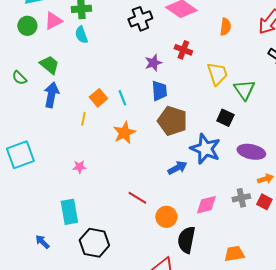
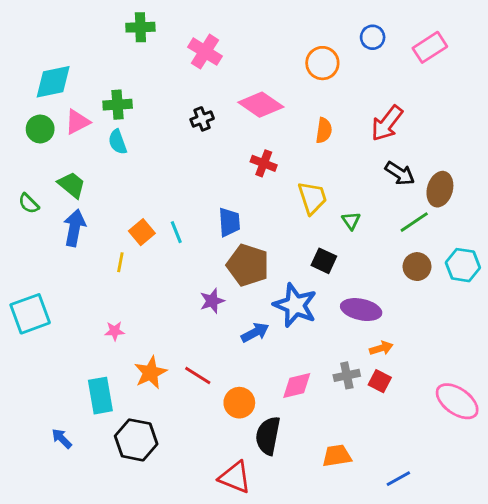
black cross: (140, 19) -> (202, 119), size x0.7
purple star: (153, 63) -> (212, 301), moved
green triangle: (244, 90) -> (351, 221), size x0.6
orange star: (124, 133) -> (150, 373), moved

